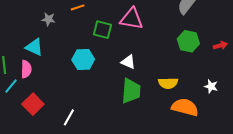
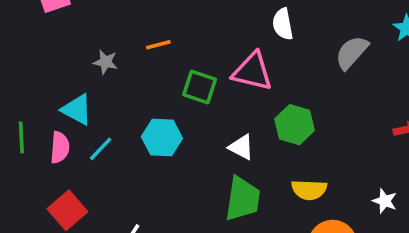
green hexagon: (188, 41) -> (295, 125), moved
cyan line: (11, 86) -> (101, 149), moved

